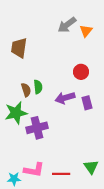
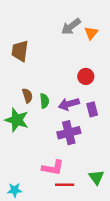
green semicircle: (38, 87) -> (44, 101), moved
green star: (16, 113) -> (17, 120), turned 30
purple cross: (37, 128) -> (69, 133), moved
pink L-shape: (34, 170) -> (53, 168), moved

